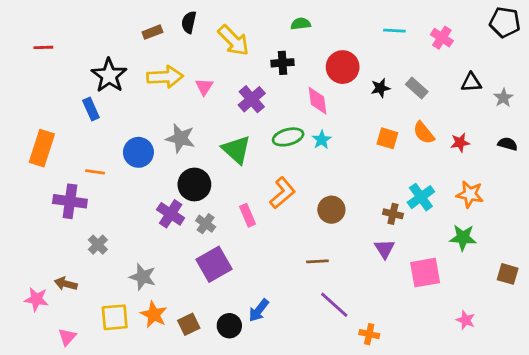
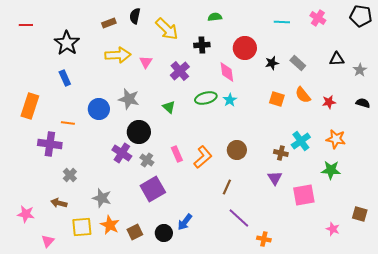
pink cross: (442, 38) -> (318, 18), moved
red line: (43, 47) -> (26, 25), moved
black star: (109, 75) -> (67, 43), moved
green triangle: (236, 150) -> (169, 107), size x0.6
orange L-shape: (282, 193) -> (203, 157), moved
brown line: (317, 261) -> (227, 187), turned -63
brown square: (508, 274) -> (360, 214), moved
brown arrow: (66, 284) -> (59, 203), moved

